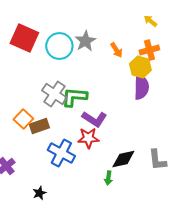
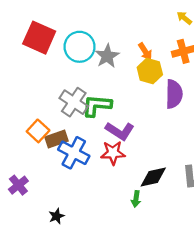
gray star: (85, 41) -> (107, 56), moved
yellow hexagon: (140, 67) -> (150, 71), moved
blue cross: (61, 153) -> (74, 153), moved

